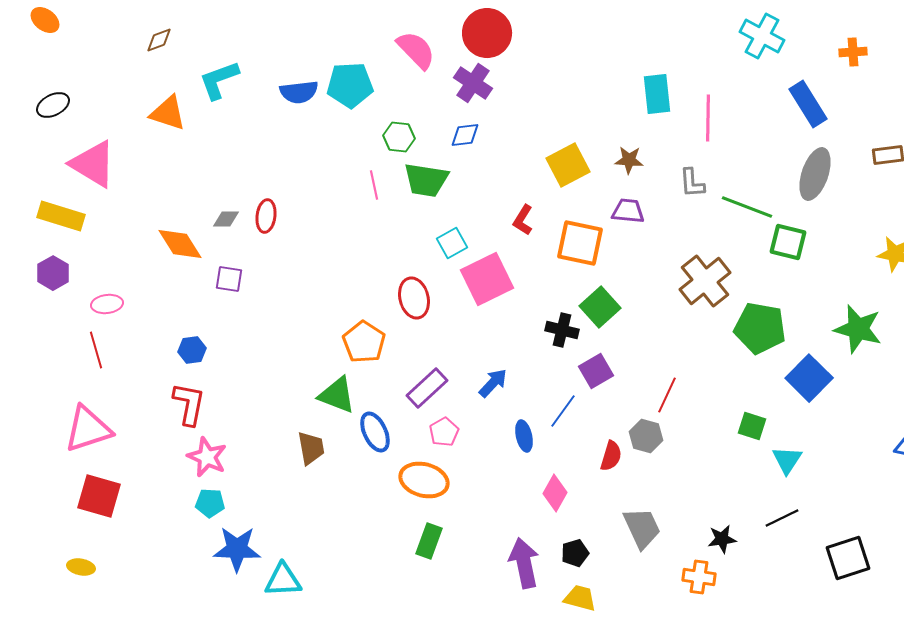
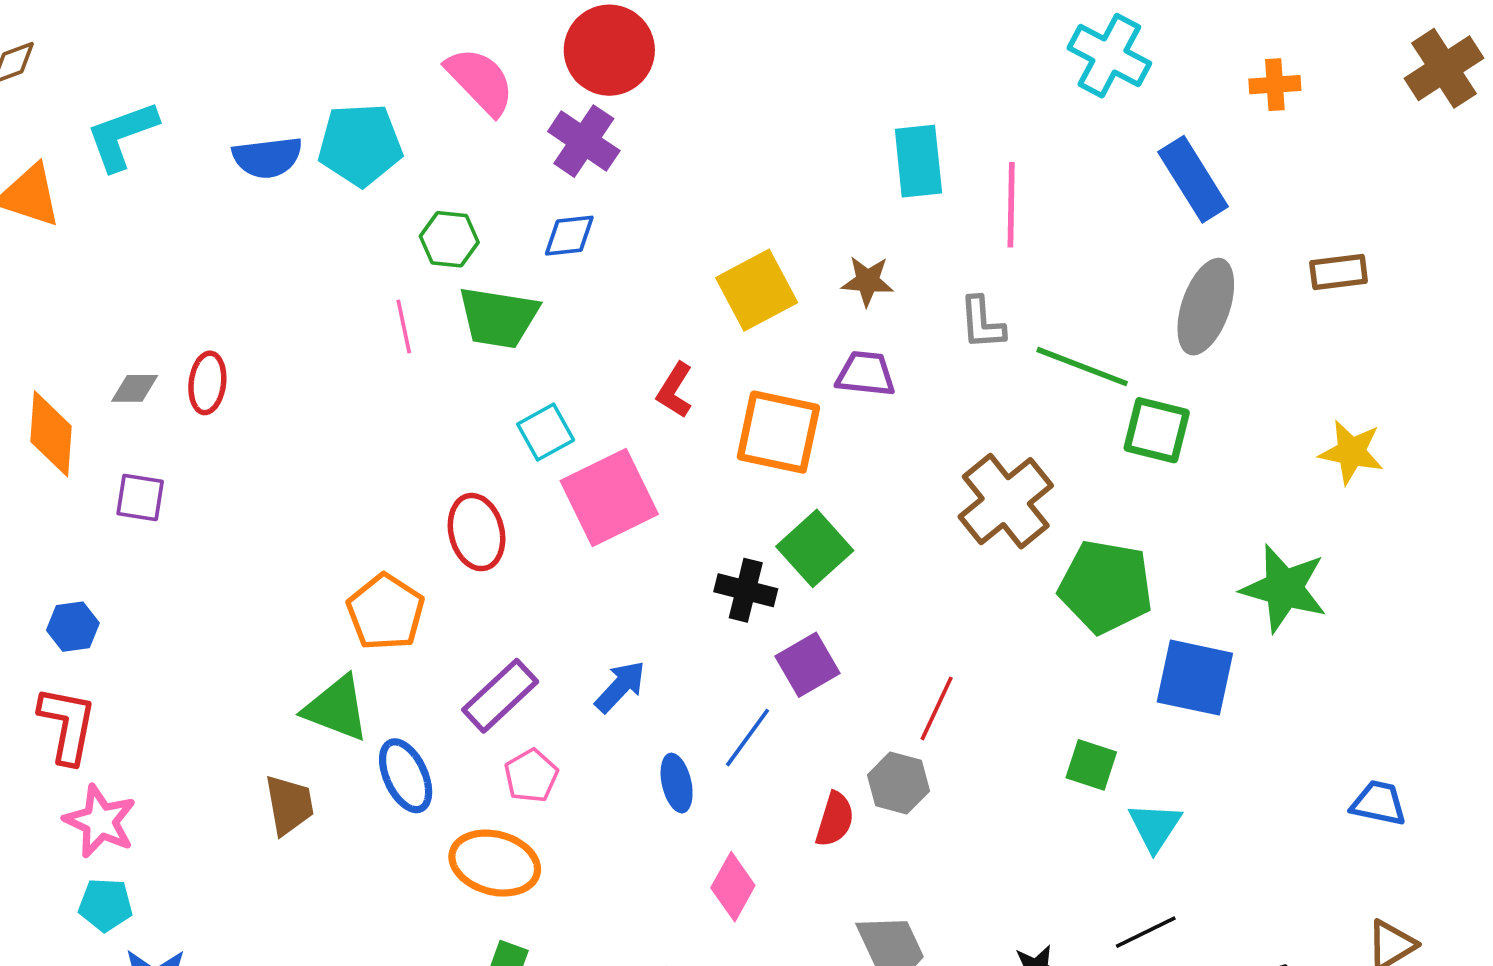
orange diamond: (180, 244) -> (51, 434), turned 36
blue square: (809, 378) -> (1195, 678), turned -33

